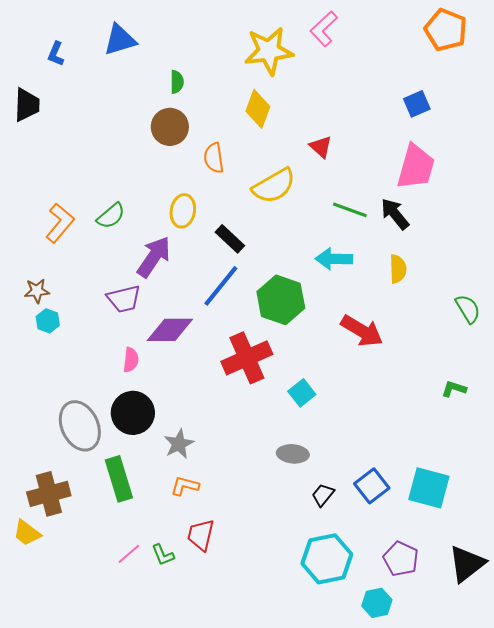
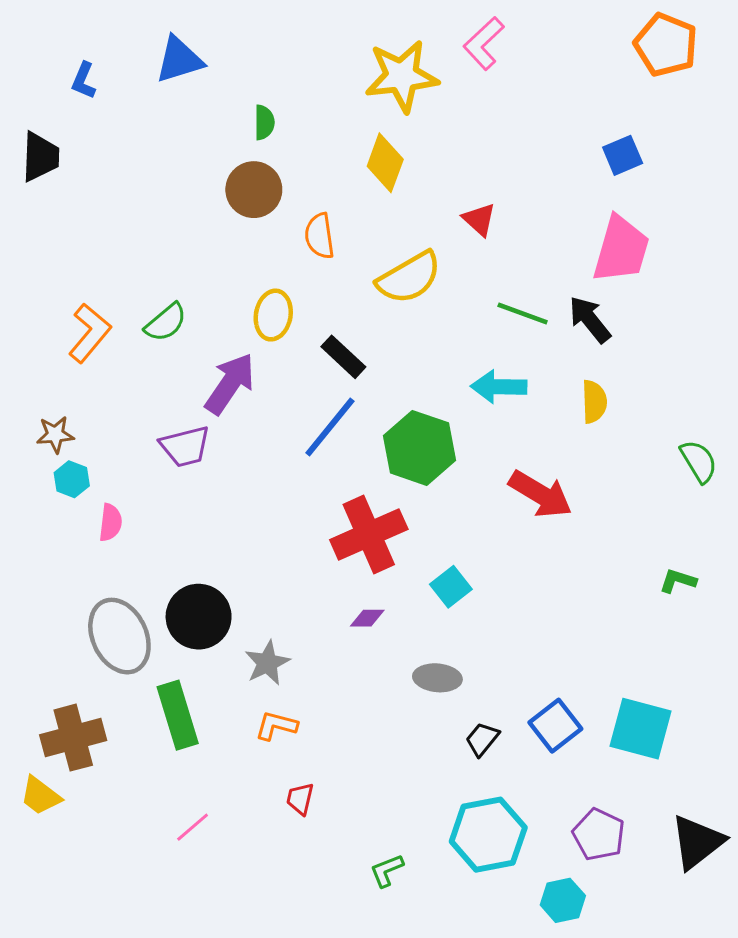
purple diamond: (170, 330) -> (367, 618), moved, size x0.5
pink semicircle: (131, 360) -> (110, 523), moved
red trapezoid: (201, 535) -> (300, 799), size x0.7
green L-shape: (163, 555) -> (387, 870), moved, turned 90

